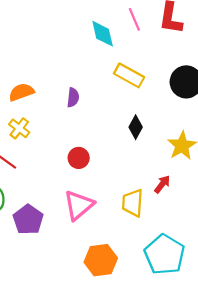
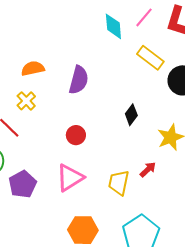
pink line: (134, 19) -> (144, 17), turned 55
yellow rectangle: (129, 75) -> (150, 58), moved
purple semicircle: (73, 98) -> (79, 80), size x1.6

